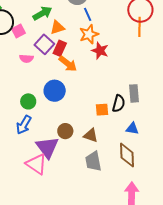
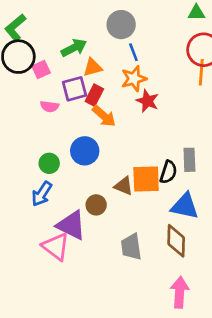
purple square: (44, 44) -> (74, 89), turned 30
orange square: (102, 110) -> (146, 179), size x1.6
blue triangle: (132, 129) -> (185, 206), size x1.6
brown triangle: (91, 135) -> (124, 186), moved
purple triangle: (47, 147) -> (71, 225), turned -30

